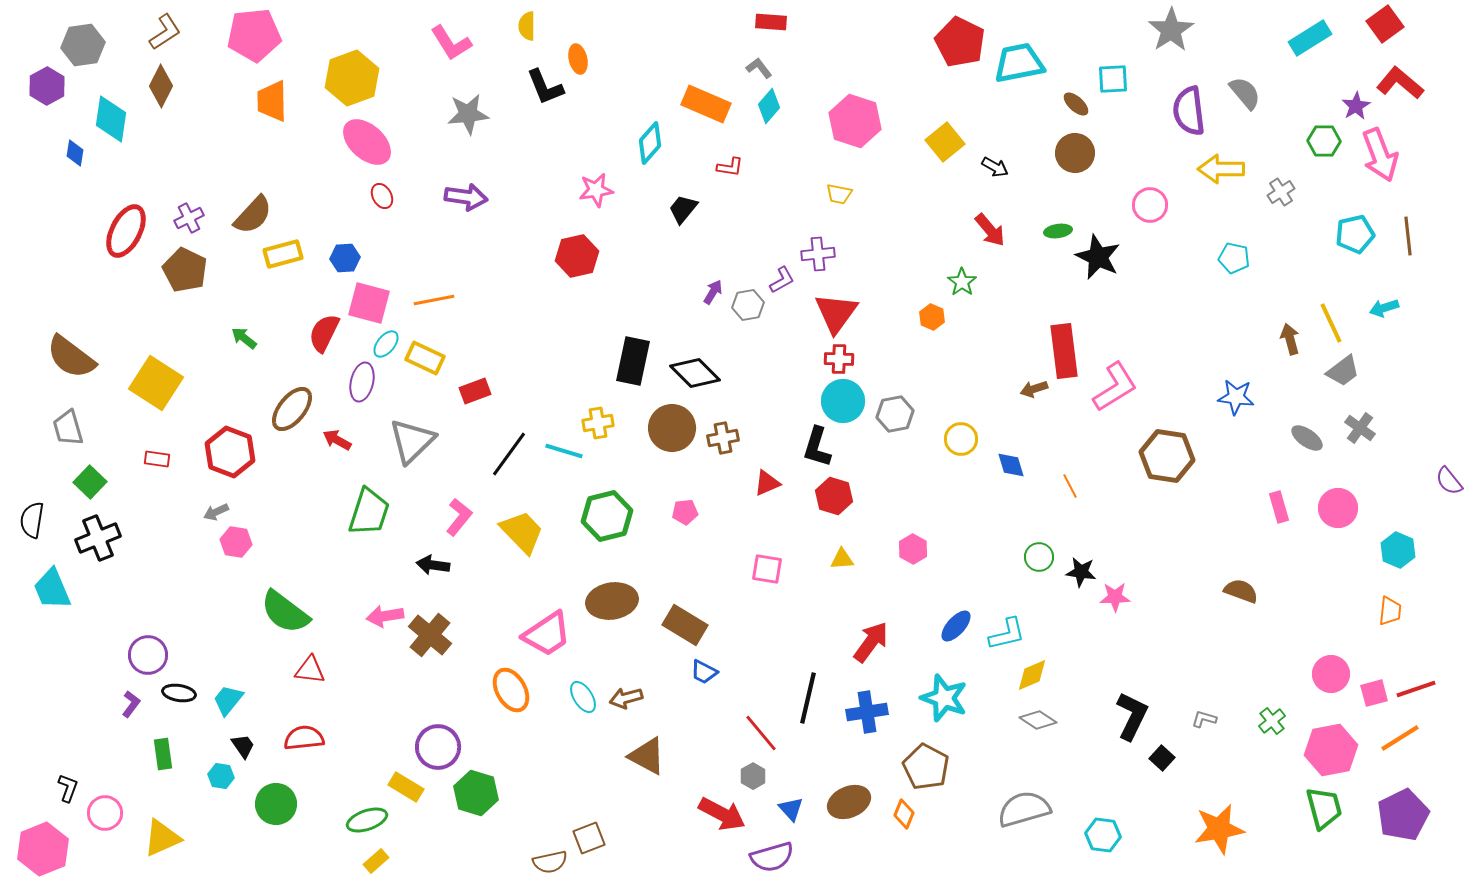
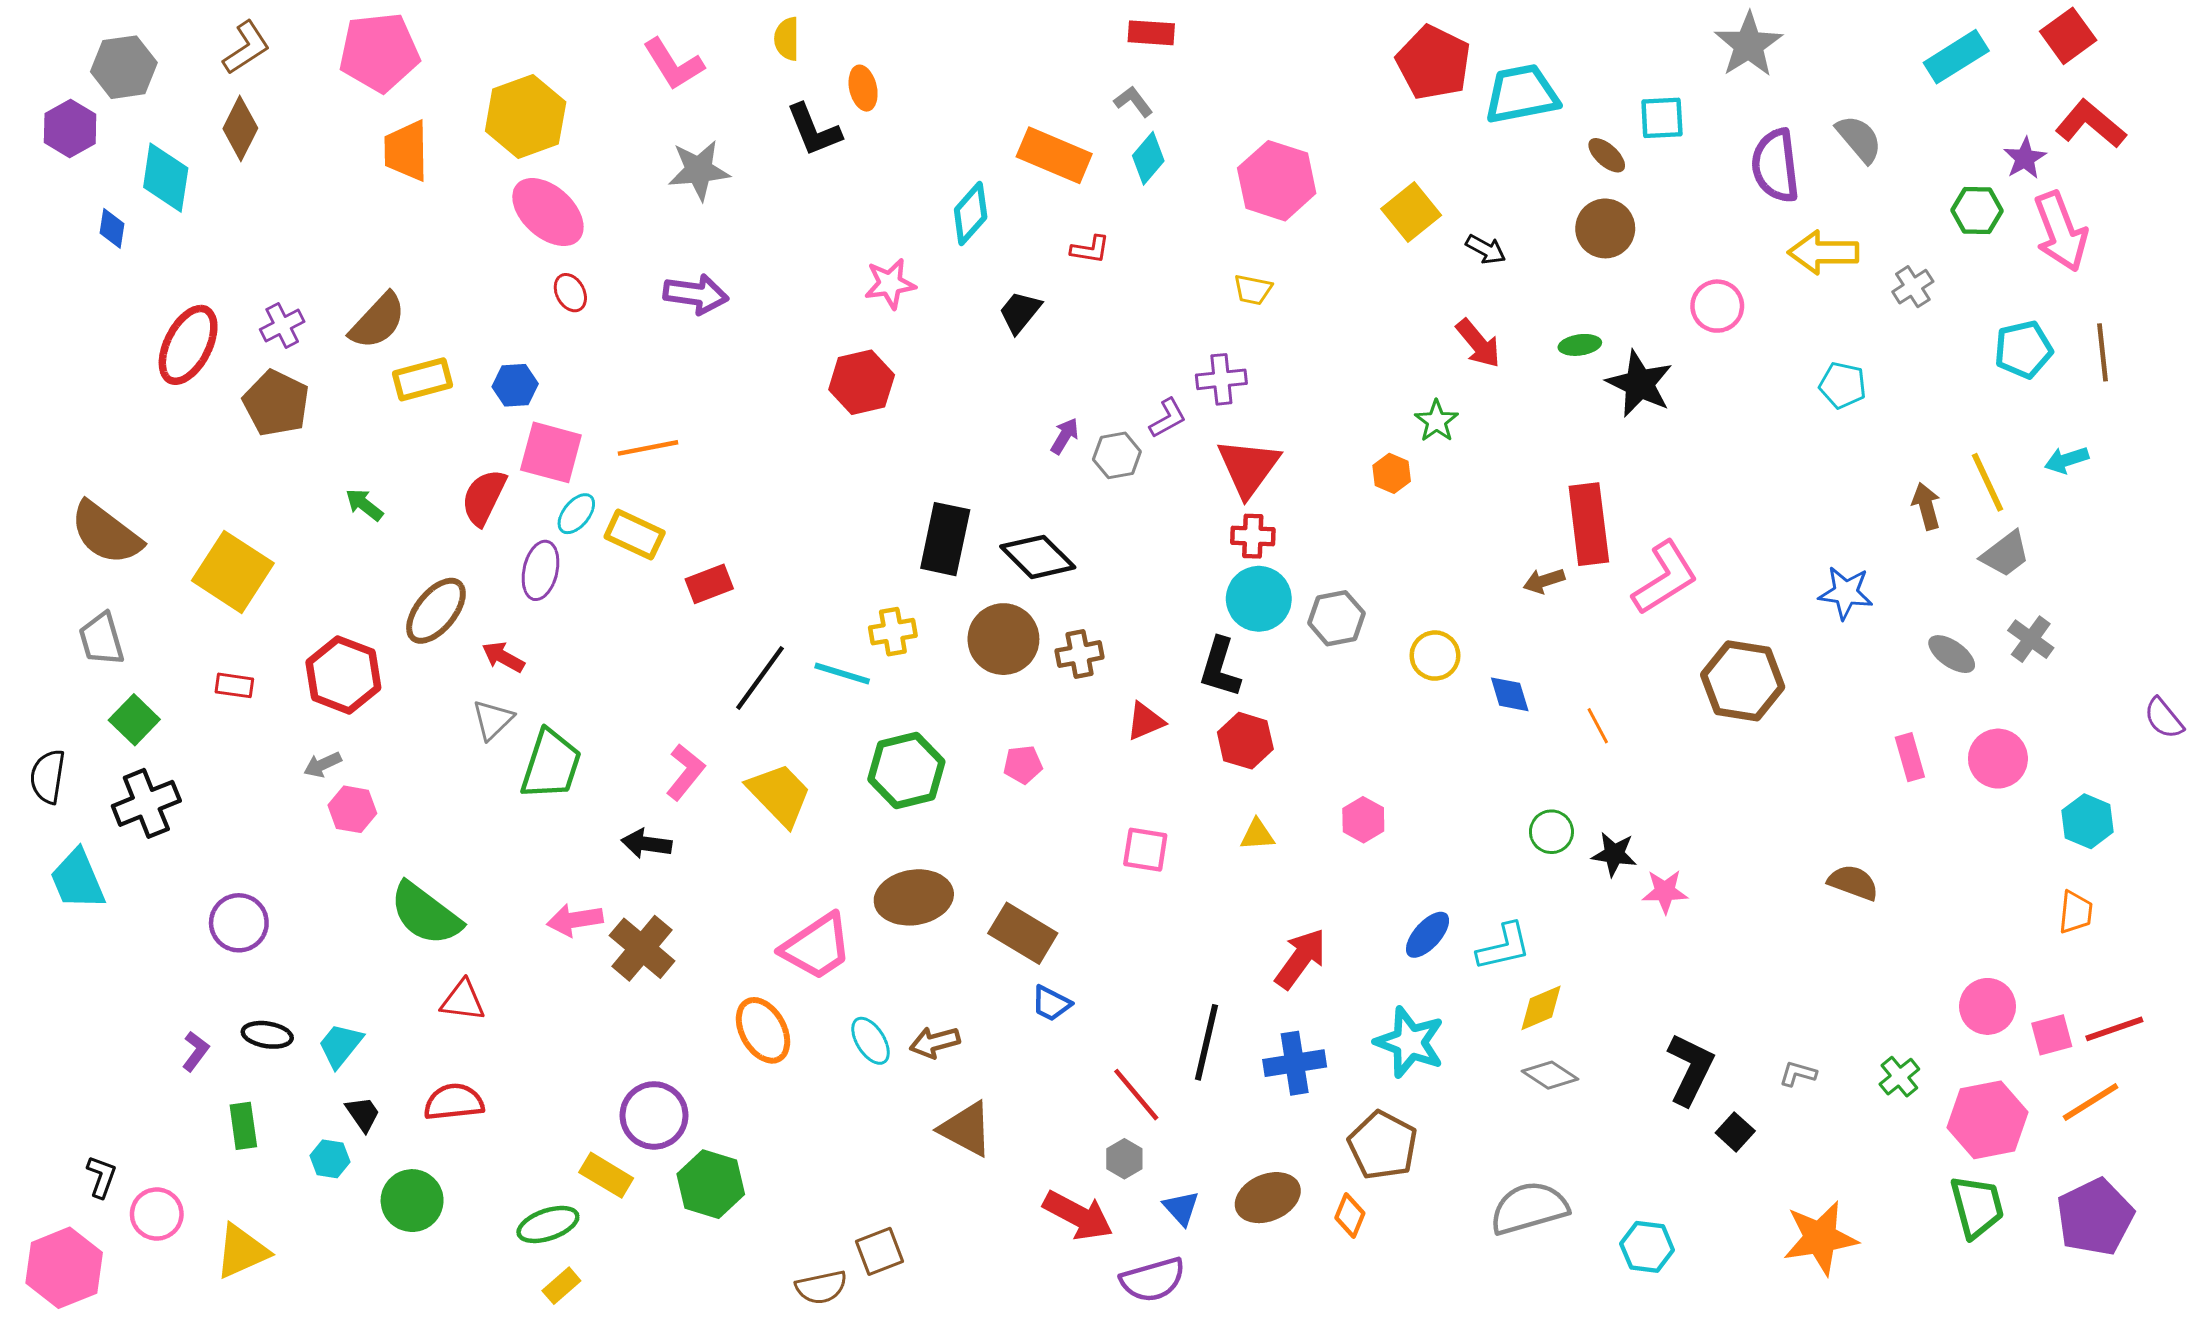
gray triangle: (412, 441) -> (493, 720), moved, size x0.6
purple circle: (148, 655) -> (239, 923), moved

